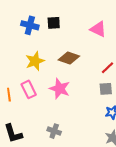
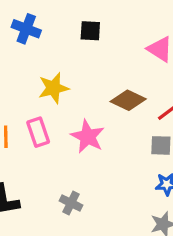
blue cross: (30, 25) -> (26, 29), moved
brown diamond: (69, 58) -> (128, 100), moved

